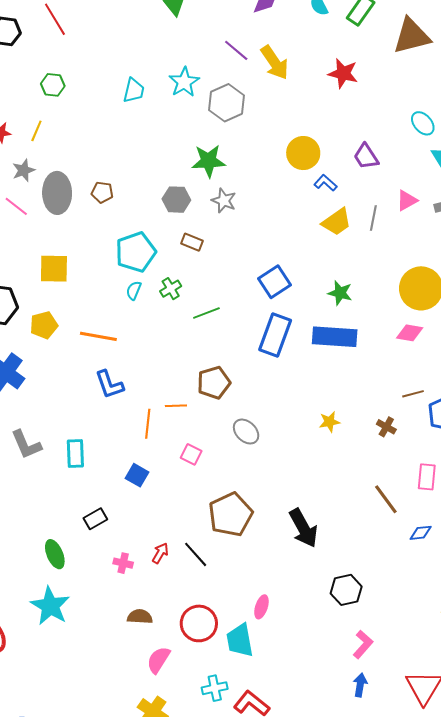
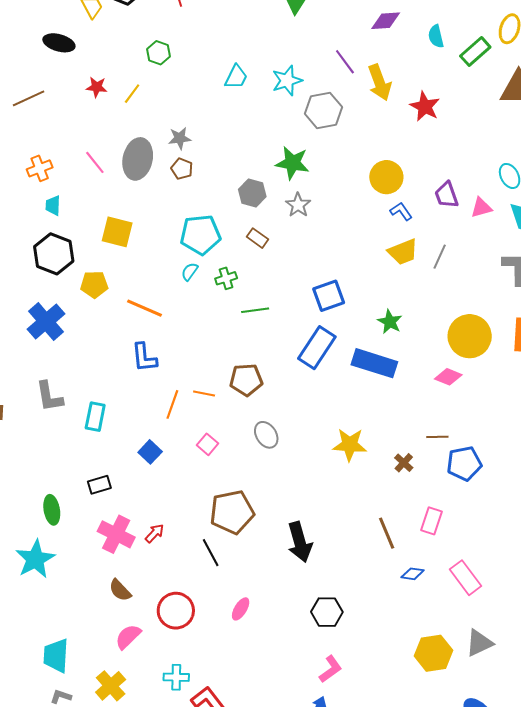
red star: (343, 73) -> (425, 106), moved
gray star: (24, 170) -> (180, 138), moved
pink triangle: (407, 200) -> (481, 208), moved
yellow star: (329, 422) -> (350, 445), size x1.6
black line: (196, 554) -> (211, 553), moved
pink cross: (123, 563) -> (116, 534), size x1.8
brown semicircle: (140, 617) -> (120, 590), turned -150
cyan trapezoid: (240, 640) -> (56, 656), moved

